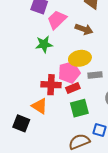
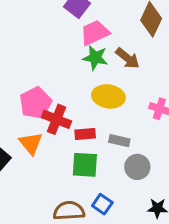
green star: (44, 44) -> (95, 58), moved
pink pentagon: (69, 72) -> (36, 103), moved, turned -30
gray rectangle: (95, 75) -> (119, 141), moved

